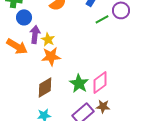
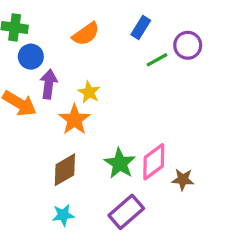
yellow star: (48, 39) -> (89, 92), moved
orange star: (51, 56) -> (74, 120), turned -30
brown star: (103, 106) -> (183, 180), moved

